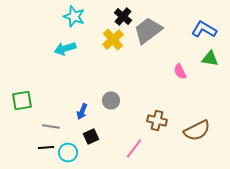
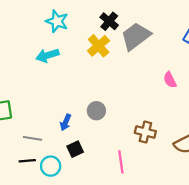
pink line: (134, 149) -> (121, 162), turned -45

